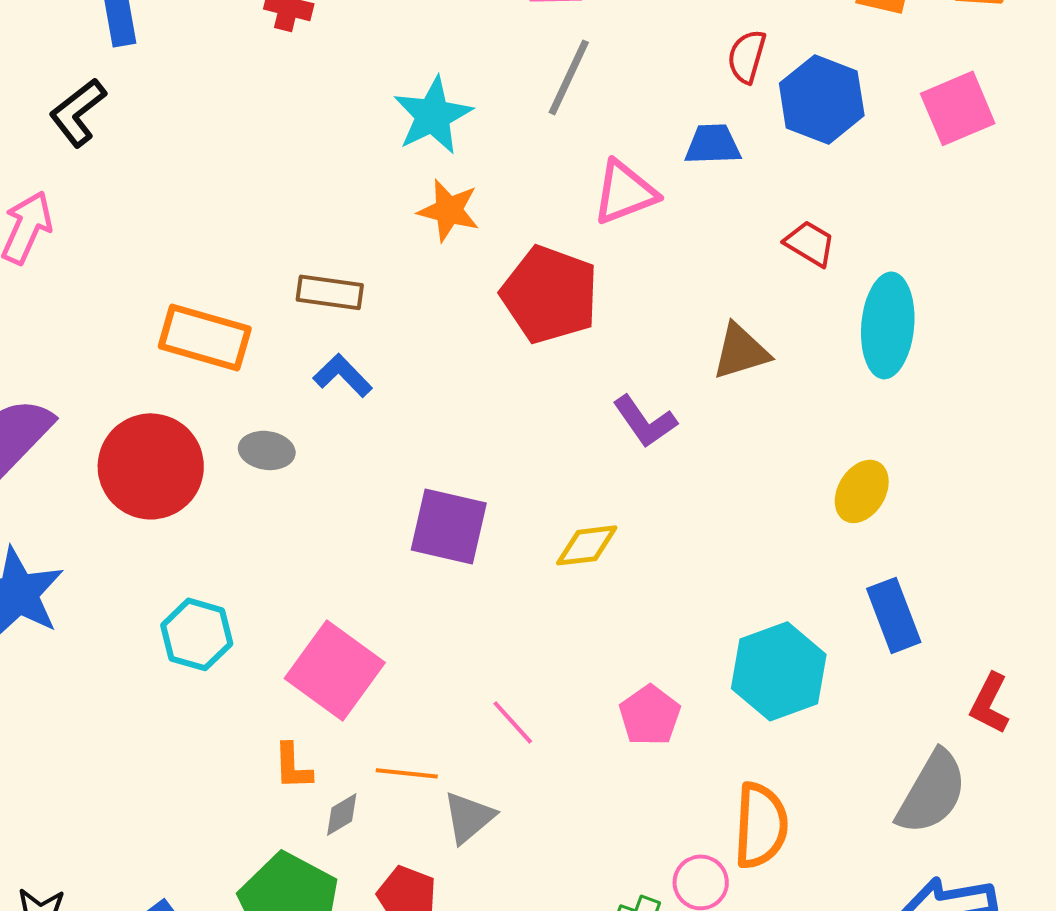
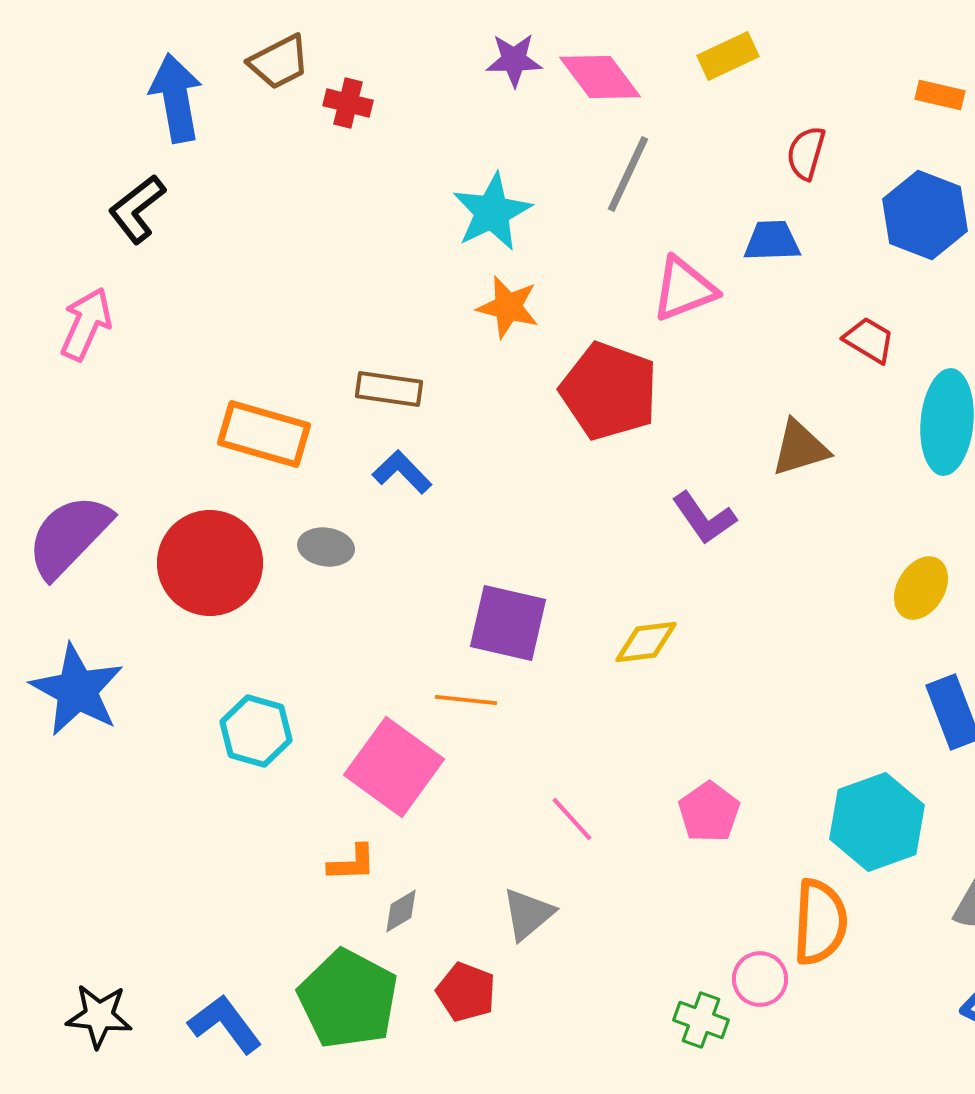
blue hexagon: (822, 99) -> (925, 215), moved
cyan hexagon: (779, 671) -> (877, 822), moved
orange L-shape: (293, 766) -> (352, 863), turned -90
orange line: (407, 773) -> (466, 700), moved

